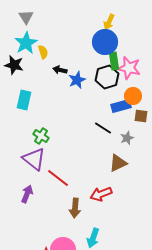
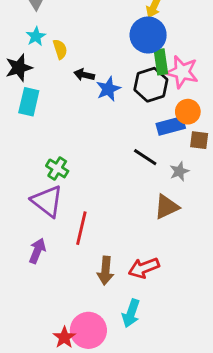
cyan star: (26, 43) -> (36, 36), size x0.6
black star: (14, 65) -> (19, 68), turned -30
cyan rectangle: (24, 100) -> (29, 102), moved
red line: (58, 178) -> (81, 228), turned 65
red arrow: (101, 194) -> (144, 268), moved

